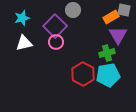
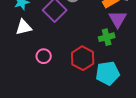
pink circle: (56, 42) -> (44, 56), moved
cyan pentagon: (108, 75) -> (108, 73), moved

